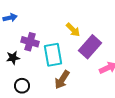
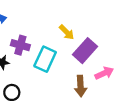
cyan rectangle: (53, 55) -> (45, 59), turned 35
brown arrow: (62, 80) -> (81, 86), moved, turned -36

